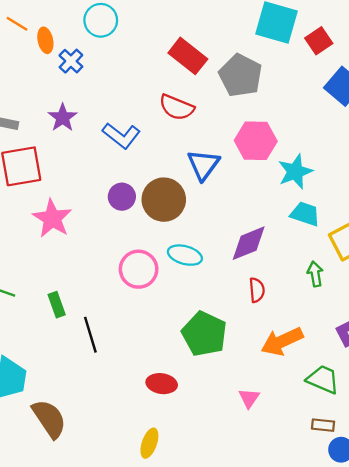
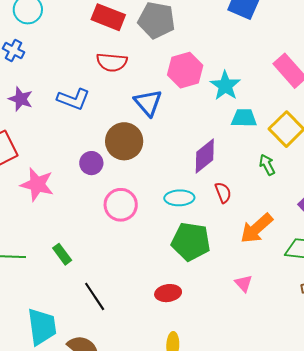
purple circle: (122, 197) -> (91, 163), moved
cyan ellipse: (185, 255) -> (179, 198), moved
black line: (90, 335) -> (95, 296), moved

